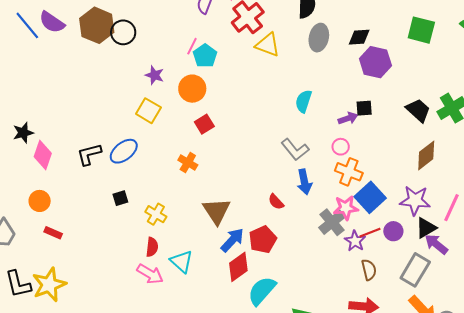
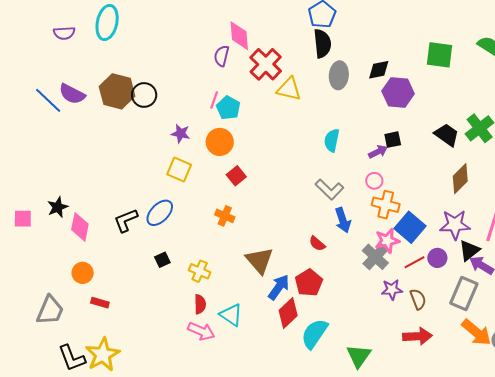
purple star: (355, 241) -> (392, 290), moved, turned -30

